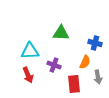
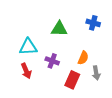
blue cross: (95, 43) -> (93, 23), moved
red rectangle: (74, 84) -> (72, 80), turned 30

